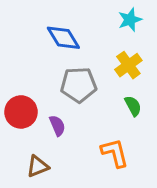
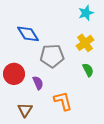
blue diamond: (63, 38) -> (28, 34), moved
orange L-shape: (115, 153) -> (63, 101), moved
brown triangle: (38, 166) -> (25, 110), turned -35

